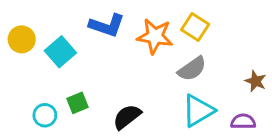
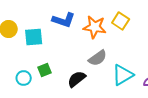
cyan square: (60, 52) -> (34, 37), turned 36
gray semicircle: (192, 69) -> (98, 58), moved

